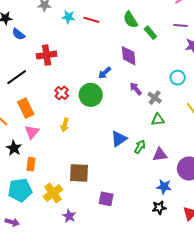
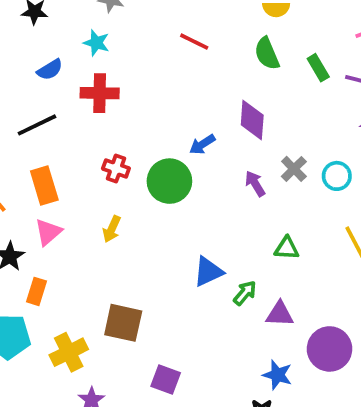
cyan star: (68, 17) -> (96, 43), moved
green rectangle: (150, 33) -> (318, 68), moved
blue semicircle: (18, 34) -> (50, 70), moved, turned -80
red cross: (62, 93) -> (116, 169), turned -32
gray cross: (155, 98) -> (294, 169), moved

